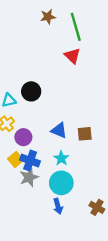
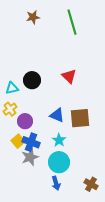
brown star: (48, 17) -> (33, 17), moved
red triangle: (72, 56) -> (69, 76), moved
brown square: (85, 134) -> (80, 118), size x1.5

